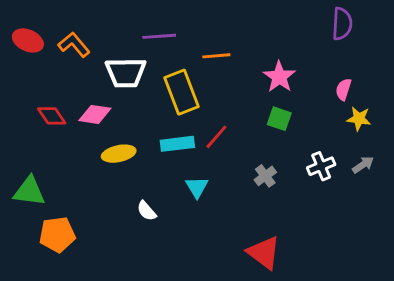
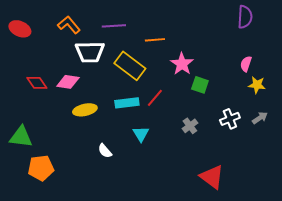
orange L-shape: (74, 45) -> (69, 25), moved
pink star: (279, 77) -> (182, 64), moved
yellow rectangle: (182, 92) -> (130, 66), turned -32
red triangle: (264, 253) -> (212, 177), moved

